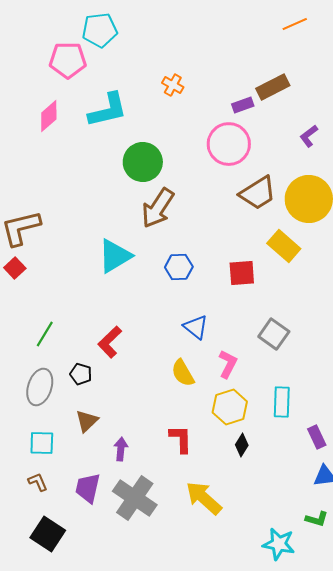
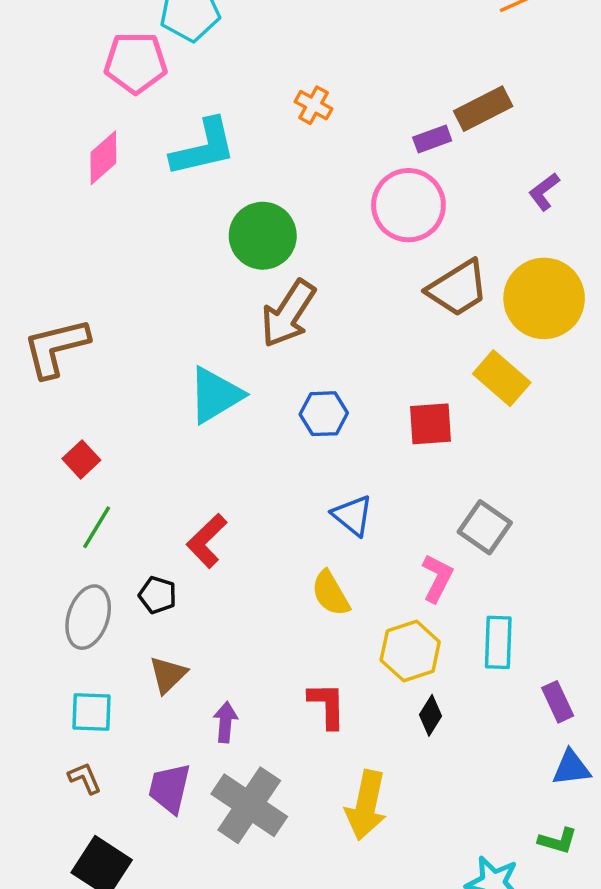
red square: (15, 268) -> (81, 459), moved
pink L-shape: (228, 364) -> (437, 578), moved
yellow arrow: (204, 498) -> (366, 805), turned -120

